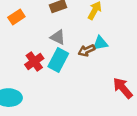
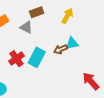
gray triangle: (58, 37) -> (26, 27), moved

